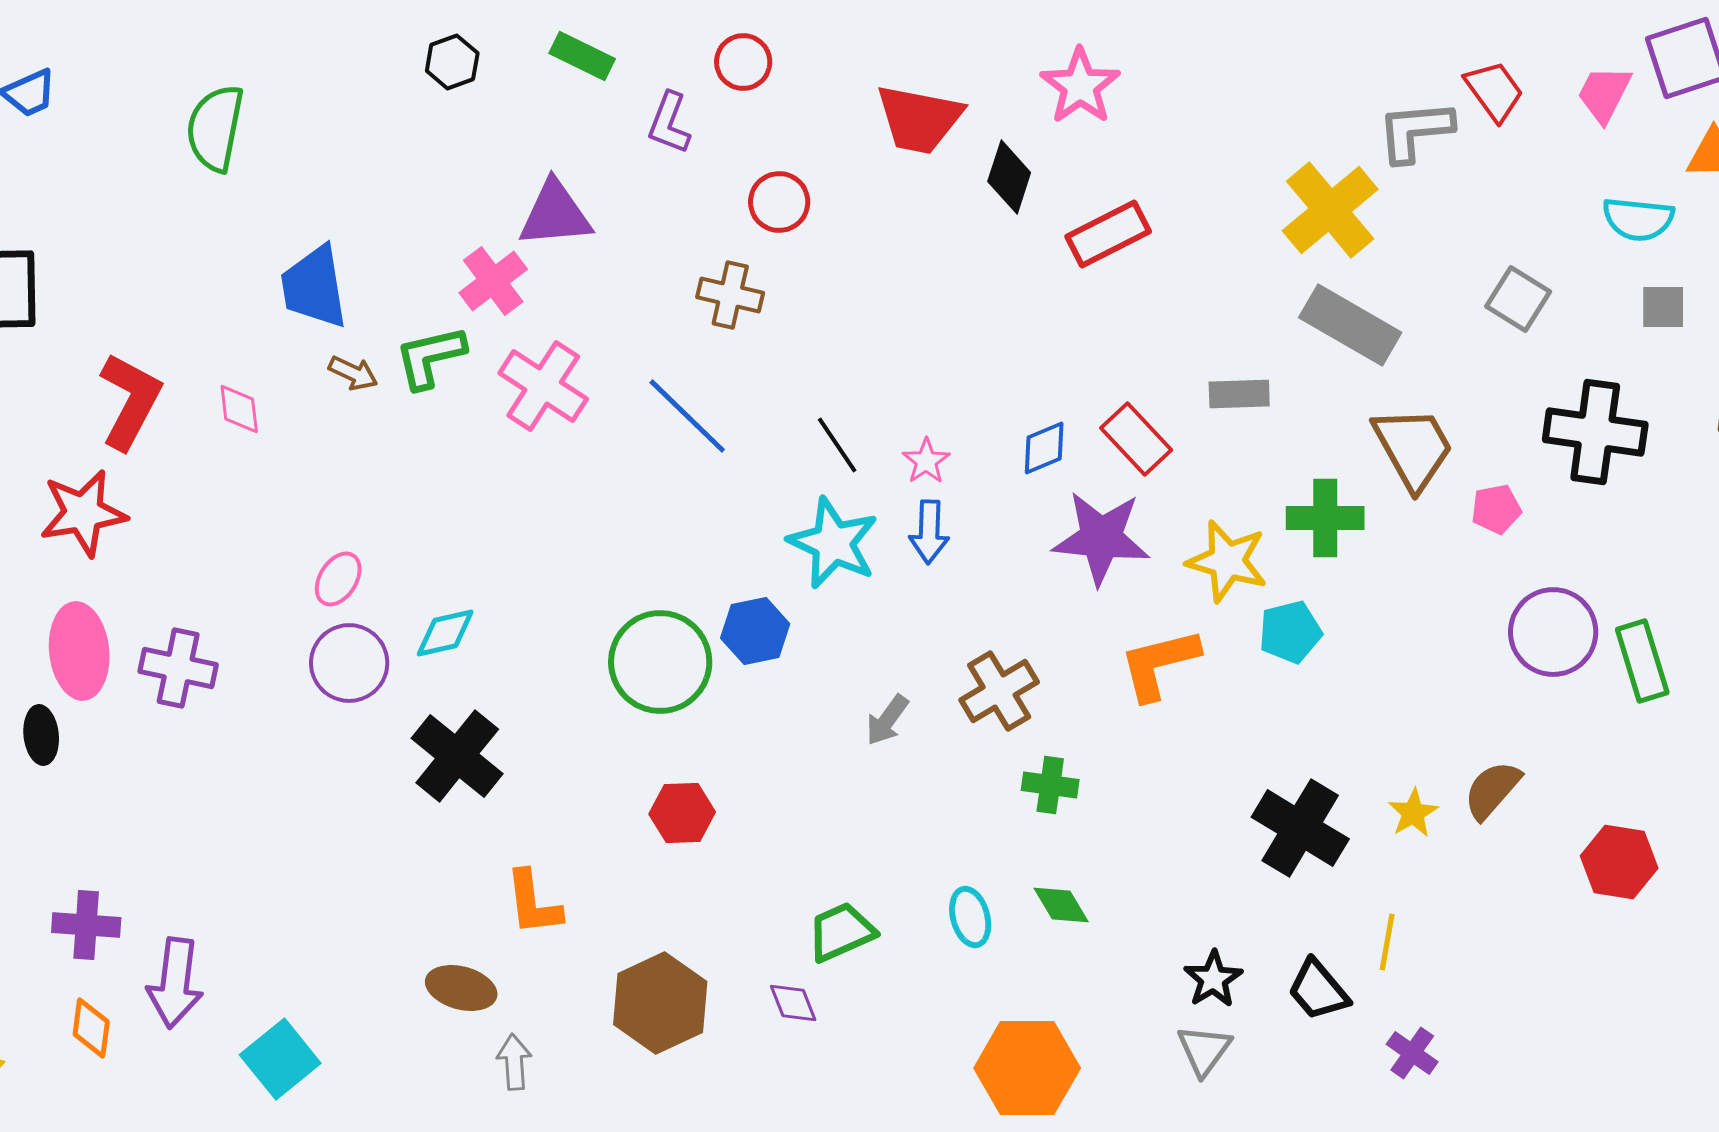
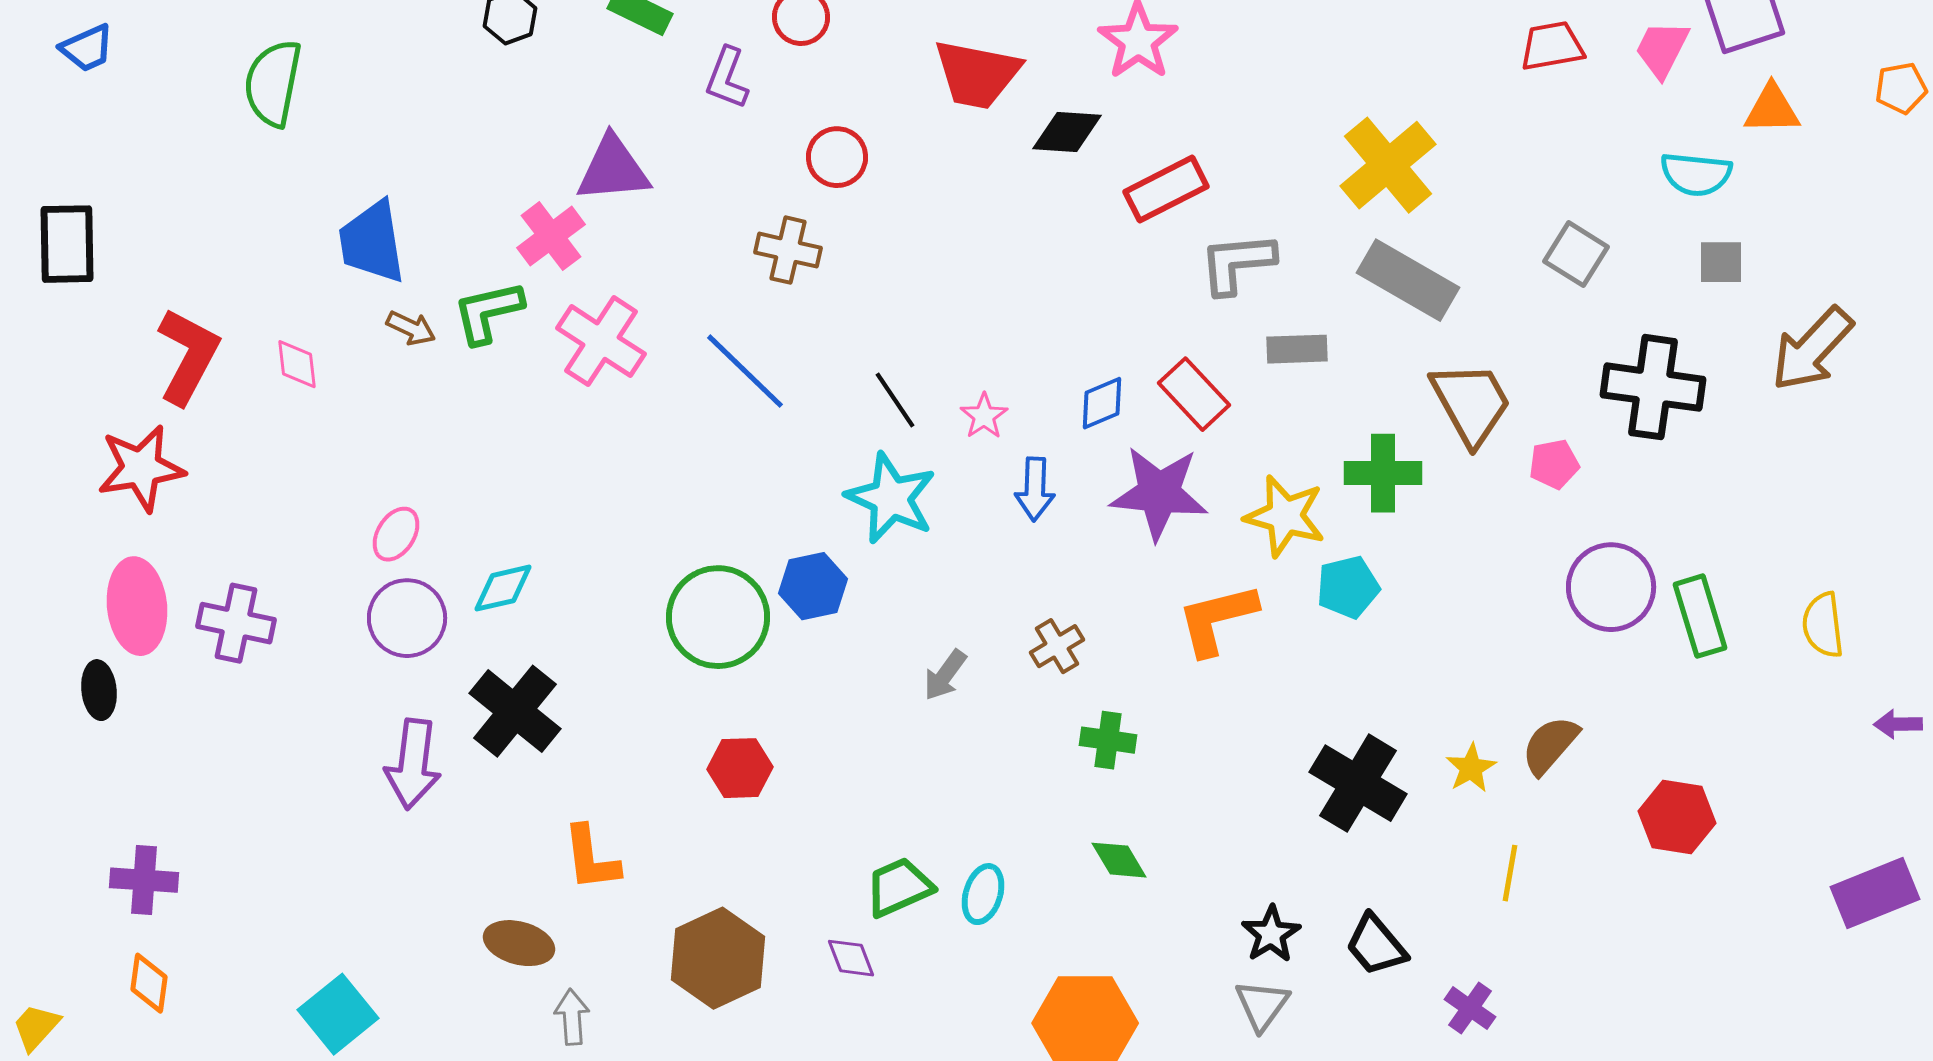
red trapezoid: (1494, 91) -> (1552, 46), turned -64
gray L-shape: (1415, 131) -> (1237, 263), moved
black diamond: (1009, 177) -> (1067, 132), turned 76
blue arrow: (929, 532) -> (1035, 489), moved
brown cross: (999, 691) -> (1057, 646), size x0.7
cyan ellipse: (970, 917) -> (983, 894), moved, turned 32
yellow line: (1387, 942) -> (1510, 873), moved
purple arrow: (175, 983) -> (413, 764), moved

